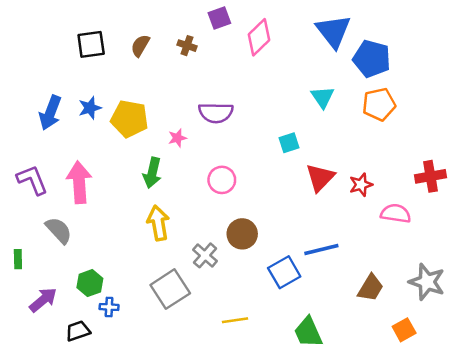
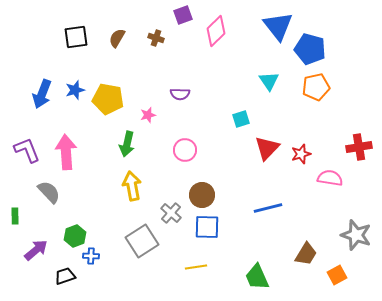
purple semicircle: (216, 113) -> (180, 94), size x0.7
blue square: (284, 272) -> (207, 227), moved, turned 32
brown trapezoid: (371, 288) -> (306, 254), moved

